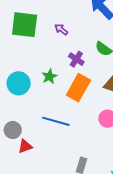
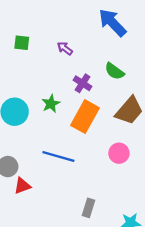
green square: (25, 25) -> (22, 43), size x0.5

